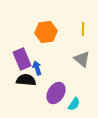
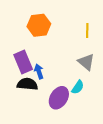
orange hexagon: (46, 32) -> (39, 25), moved
cyan semicircle: (74, 104) -> (78, 87), moved

